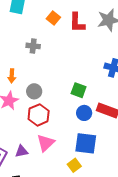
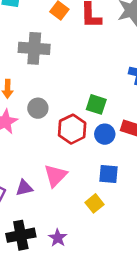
gray cross: (33, 46) -> (34, 48), size x1.6
red hexagon: (39, 115) -> (72, 129), moved
blue square: (86, 143) -> (109, 174), size x0.7

